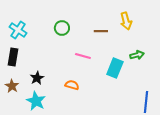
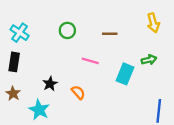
yellow arrow: (126, 21) -> (153, 23), moved
black star: (37, 78) -> (50, 84), moved
orange semicircle: (72, 85) -> (78, 92), turned 32

